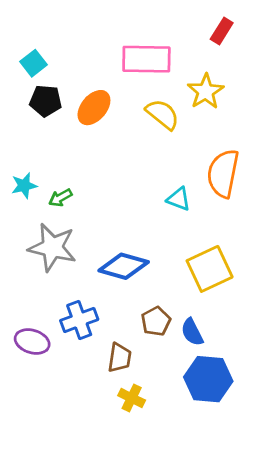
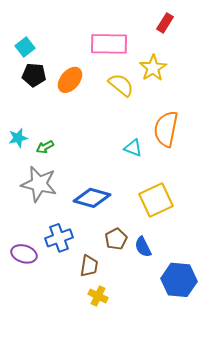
blue hexagon: (208, 379) -> (179, 280), moved

